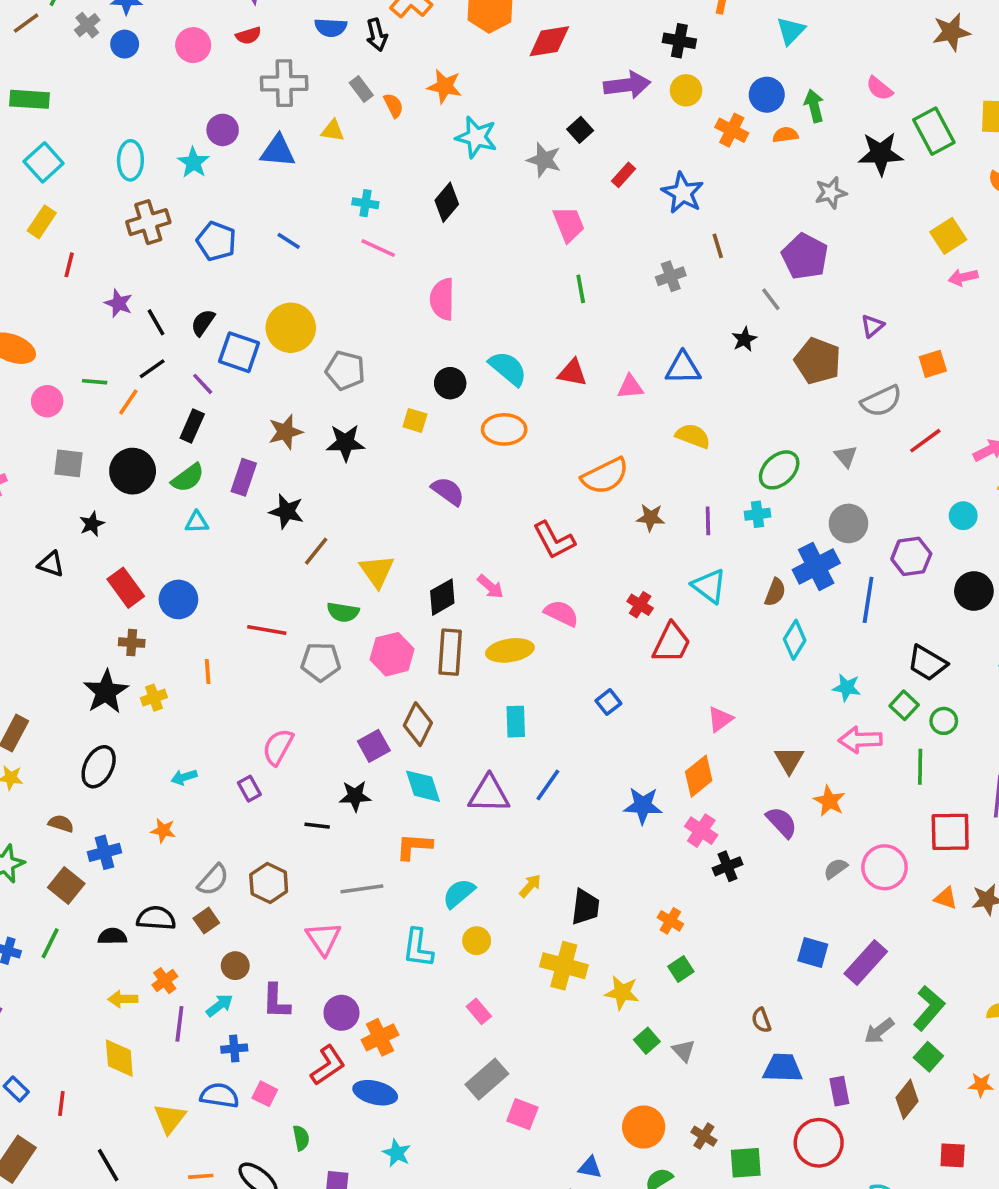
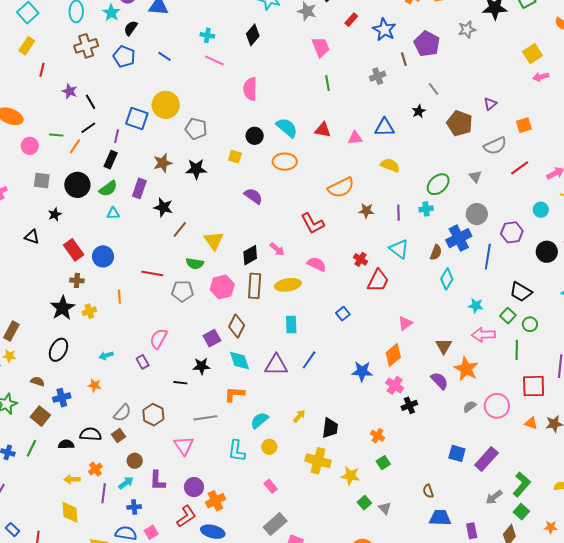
purple pentagon: (805, 256) -> (427, 44), moved
black semicircle: (203, 323) -> (131, 28), moved
purple line: (203, 384) -> (117, 136), turned 56
orange star: (829, 801) -> (466, 369), size x1.4
pink square: (265, 1094) -> (151, 532), turned 32

